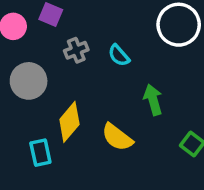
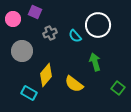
white circle: (179, 25) -> (98, 25), moved
cyan rectangle: (40, 153) -> (29, 93), turned -49

